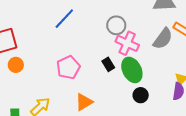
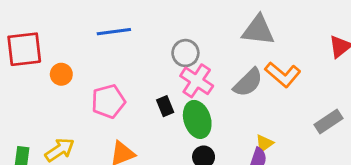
blue line: (64, 19) -> (114, 32), turned 30
orange circle: (16, 65) -> (61, 74), moved

